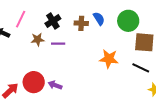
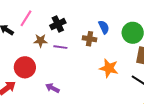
brown cross: (81, 23) -> (90, 39), moved
red circle: (34, 82) -> (25, 67), moved

